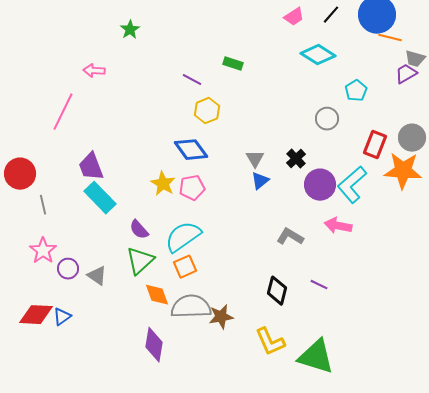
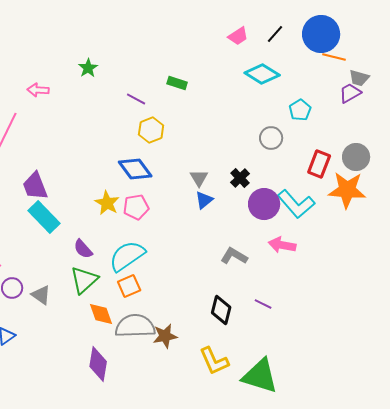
green star: (130, 30) -> (88, 68), moved
cyan L-shape: (352, 185) -> (296, 204), turned -90

